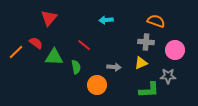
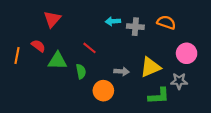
gray cross: (146, 42) -> (135, 27), moved
orange line: (16, 52) -> (17, 55), turned -35
yellow triangle: (141, 63) -> (150, 67), size x1.5

